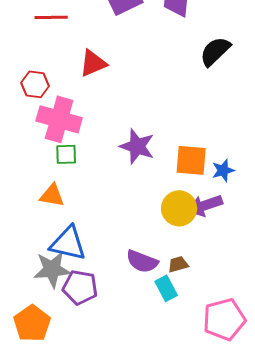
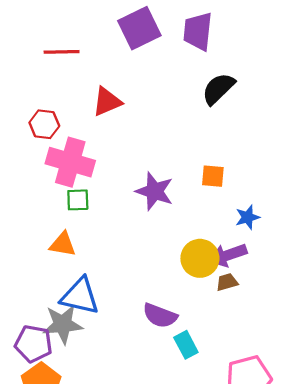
black semicircle: (215, 51) -> (218, 89), moved
orange square: (191, 160) -> (213, 176), moved, size x0.7
brown trapezoid: (178, 264) -> (227, 282), moved
purple pentagon: (80, 287) -> (34, 344), moved

